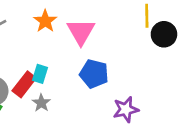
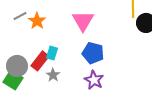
orange star: (45, 21) -> (37, 21), moved
purple star: (126, 109) -> (94, 80), moved, turned -30

